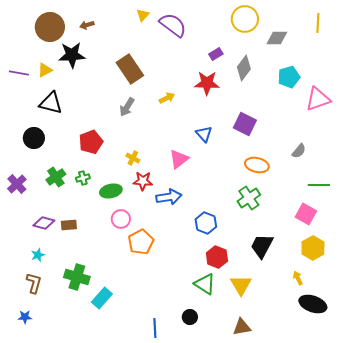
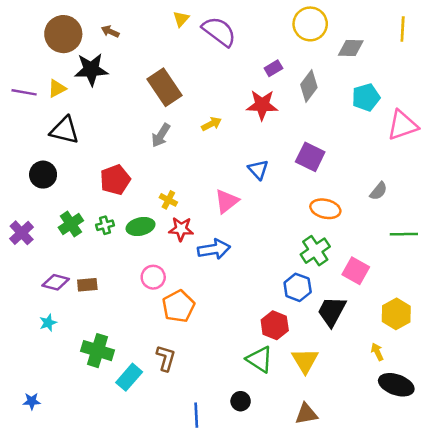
brown arrow: (87, 25) -> (110, 32), turned 40
green ellipse: (111, 191) -> (141, 226), moved
pink square: (306, 214) -> (356, 271), moved
blue hexagon: (206, 223) -> (298, 287), moved
brown L-shape: (34, 283) -> (166, 358), moved

